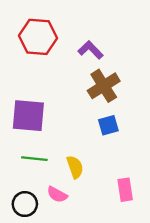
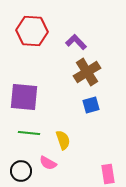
pink rectangle: (125, 190) -> (108, 174), moved

